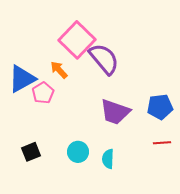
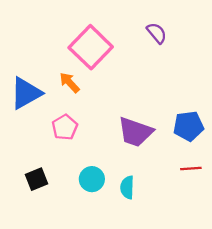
purple semicircle: (104, 59) -> (157, 33), moved, size x0.6
pink pentagon: (43, 93) -> (65, 127), moved

